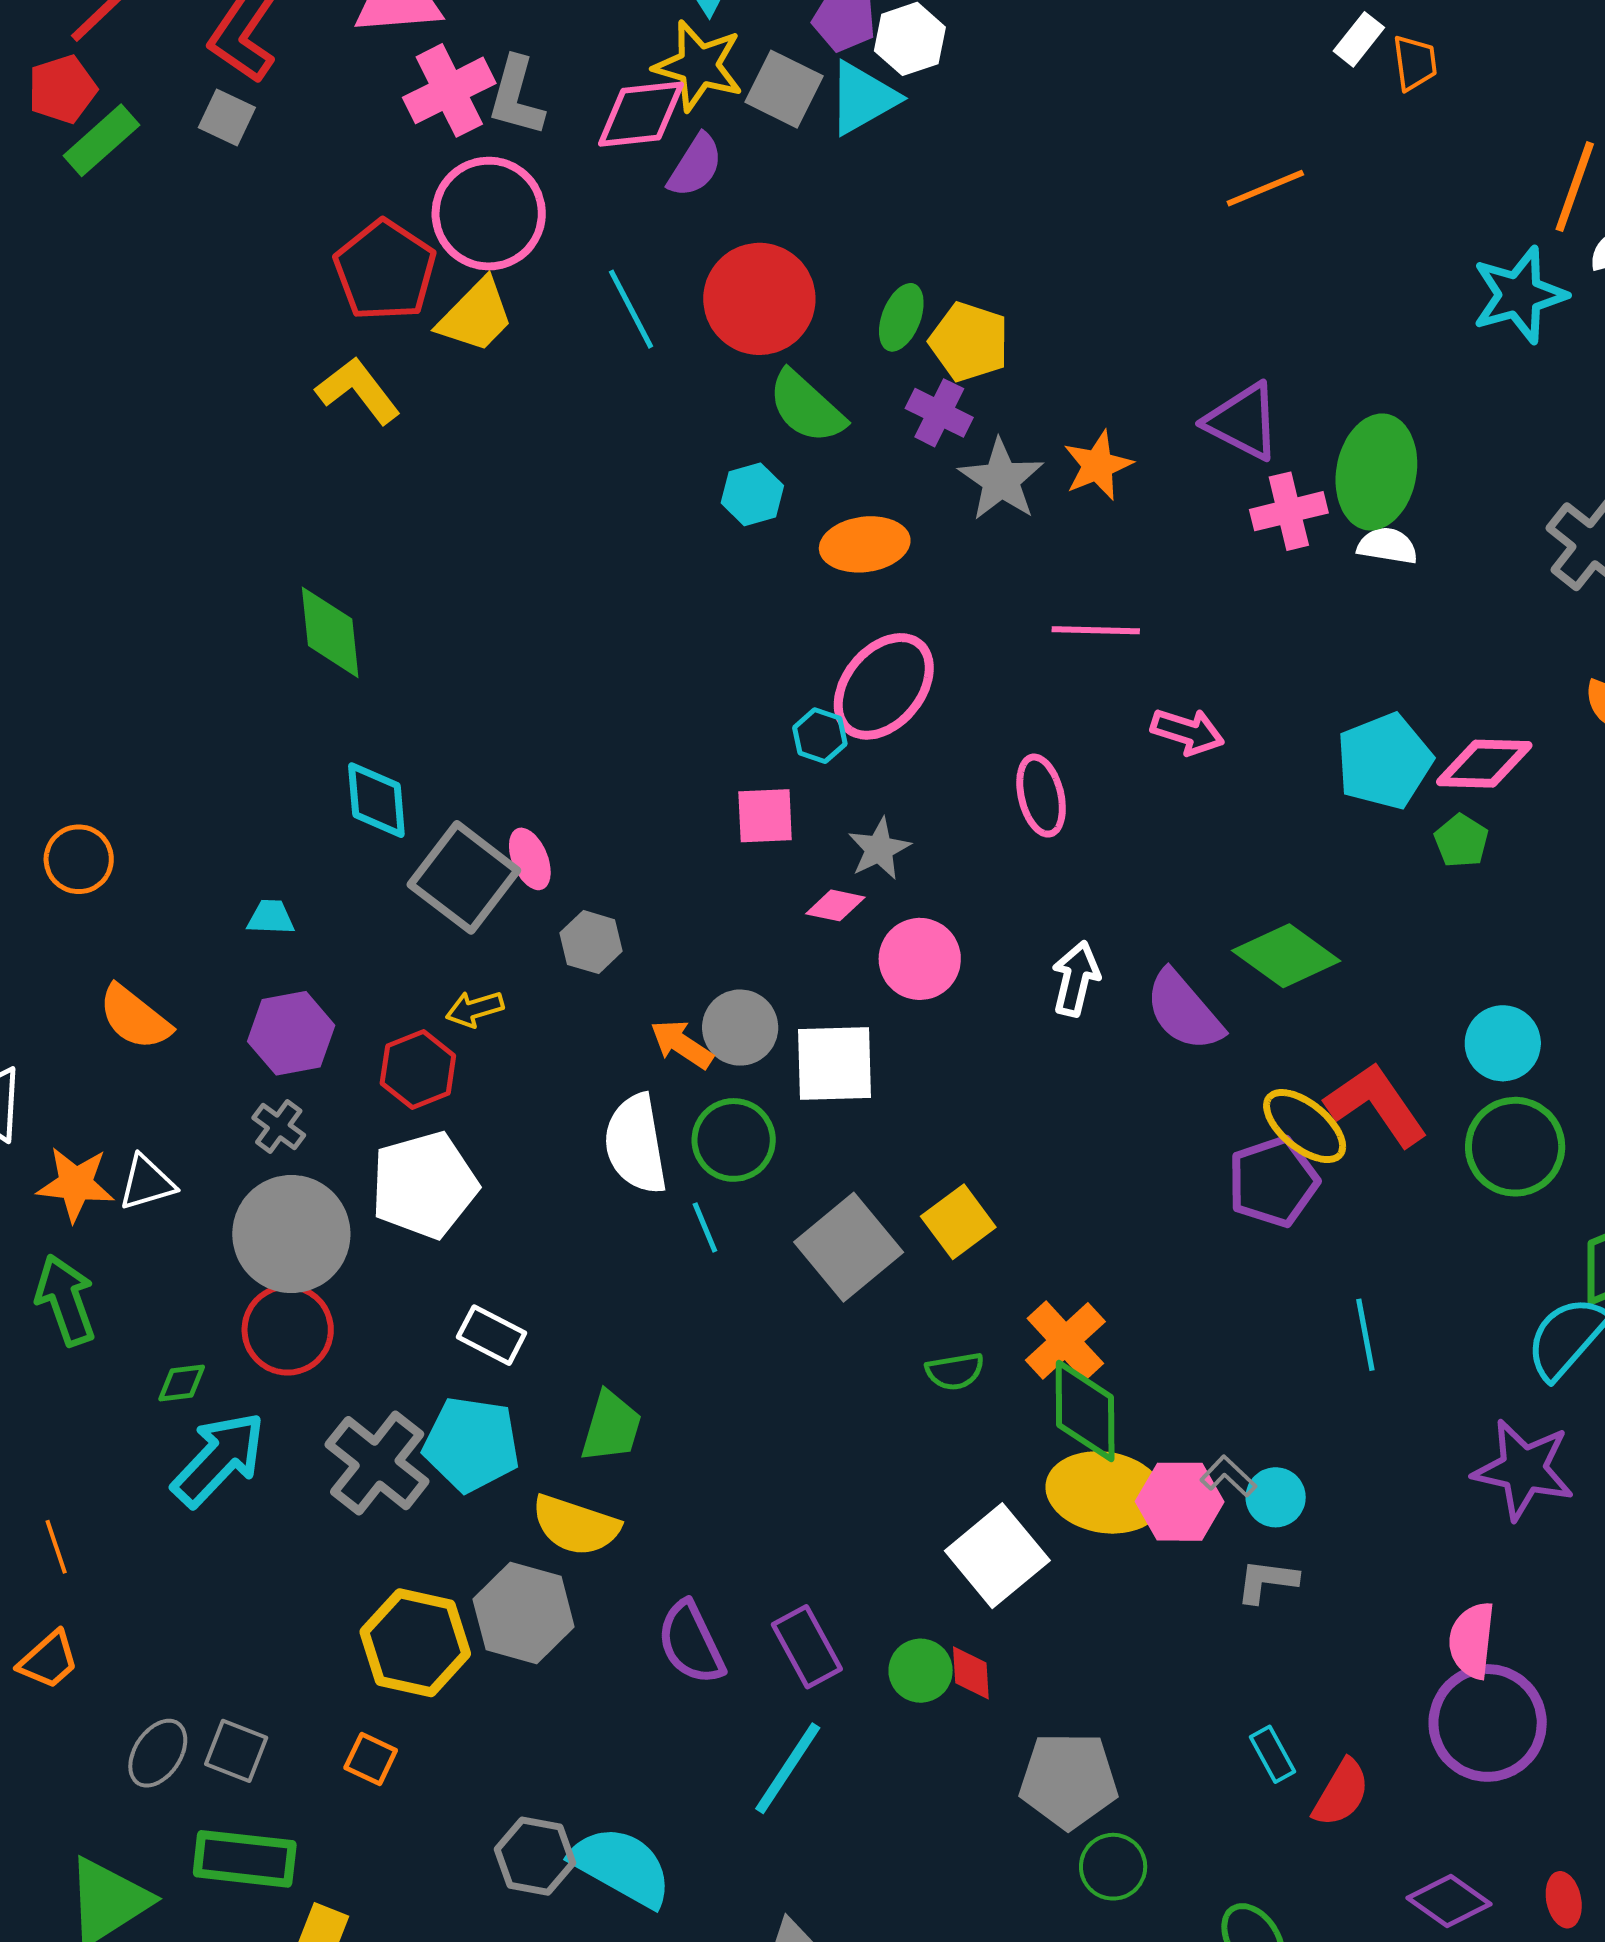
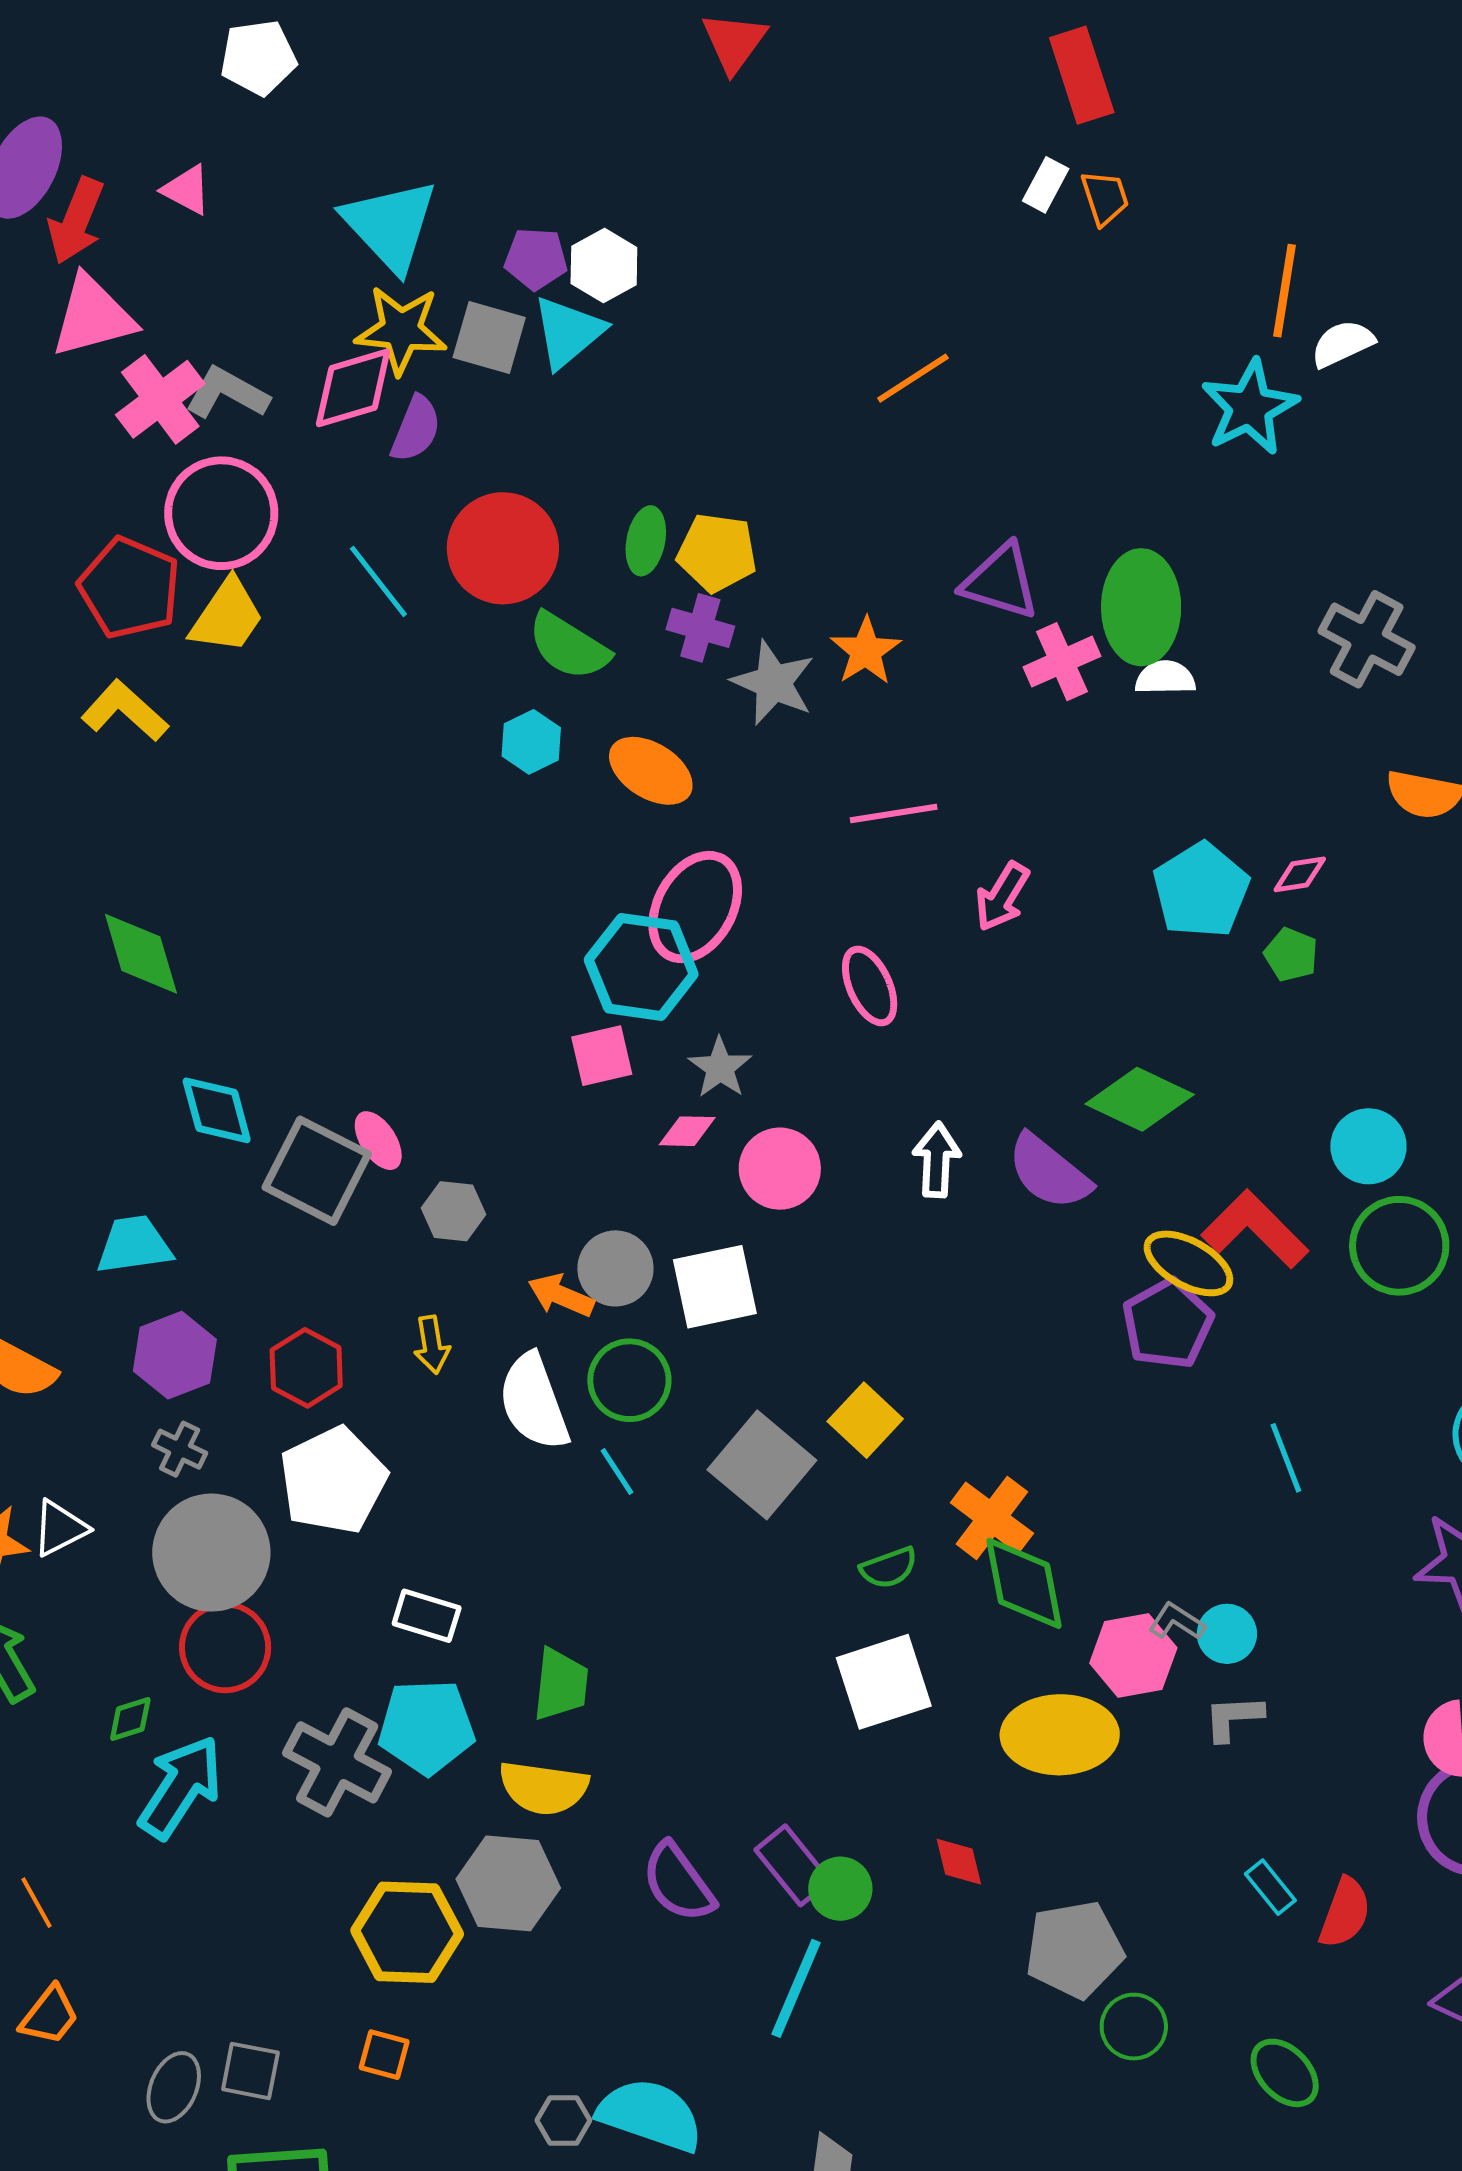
gray L-shape: (516, 96) -> (227, 393), turned 114
orange line: (1265, 188) -> (913, 378), moved
orange ellipse: (865, 544) -> (651, 771), turned 50
pink arrow: (1187, 732) -> (1002, 897), turned 114
cyan hexagon: (820, 736) -> (641, 967), size x2.0
pink diamond: (1484, 764) -> (1300, 874), size x0.6
cyan trapezoid: (271, 917) -> (134, 1245), size x1.6
yellow arrow: (475, 1009) -> (432, 1345), moved, turned -72
yellow ellipse: (1105, 1492) -> (1060, 1735), moved
white square: (997, 1556) -> (884, 1682), moved, turned 32
green circle: (921, 1671) -> (840, 1889), moved
gray hexagon: (535, 1856) -> (563, 2120), size x0.7

